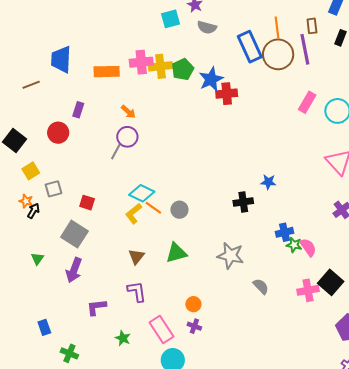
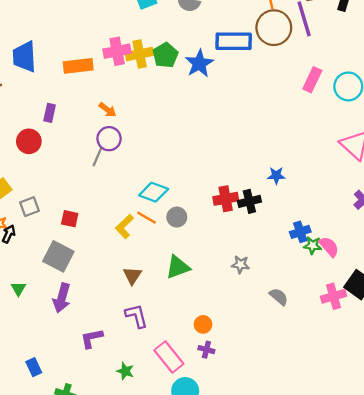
blue rectangle: (250, 47) -> (234, 41), moved, turned -60
red cross: (227, 94) -> (226, 199), moved
cyan diamond: (142, 193) -> (154, 192), moved
gray star: (230, 256) -> (240, 264), size x0.6

